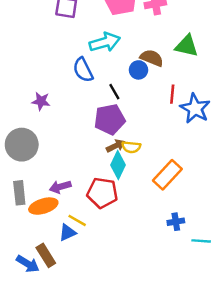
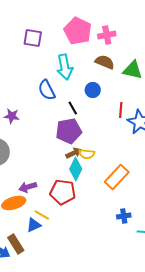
cyan arrow: (105, 42) -> (65, 67), turned 95
brown semicircle: (152, 58) -> (105, 62), moved

